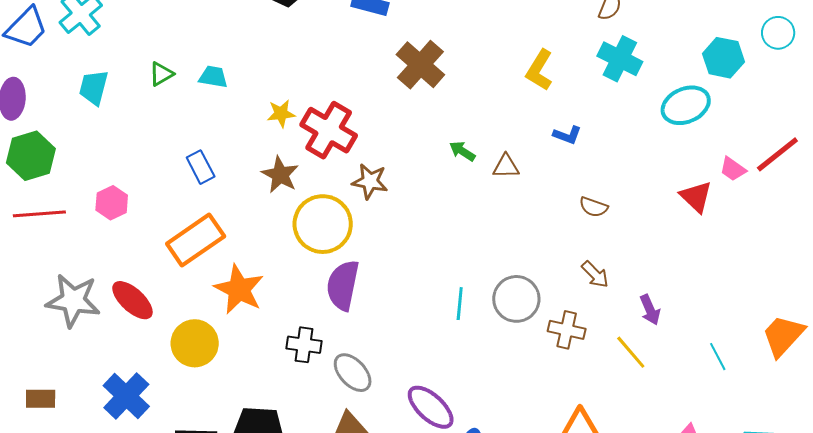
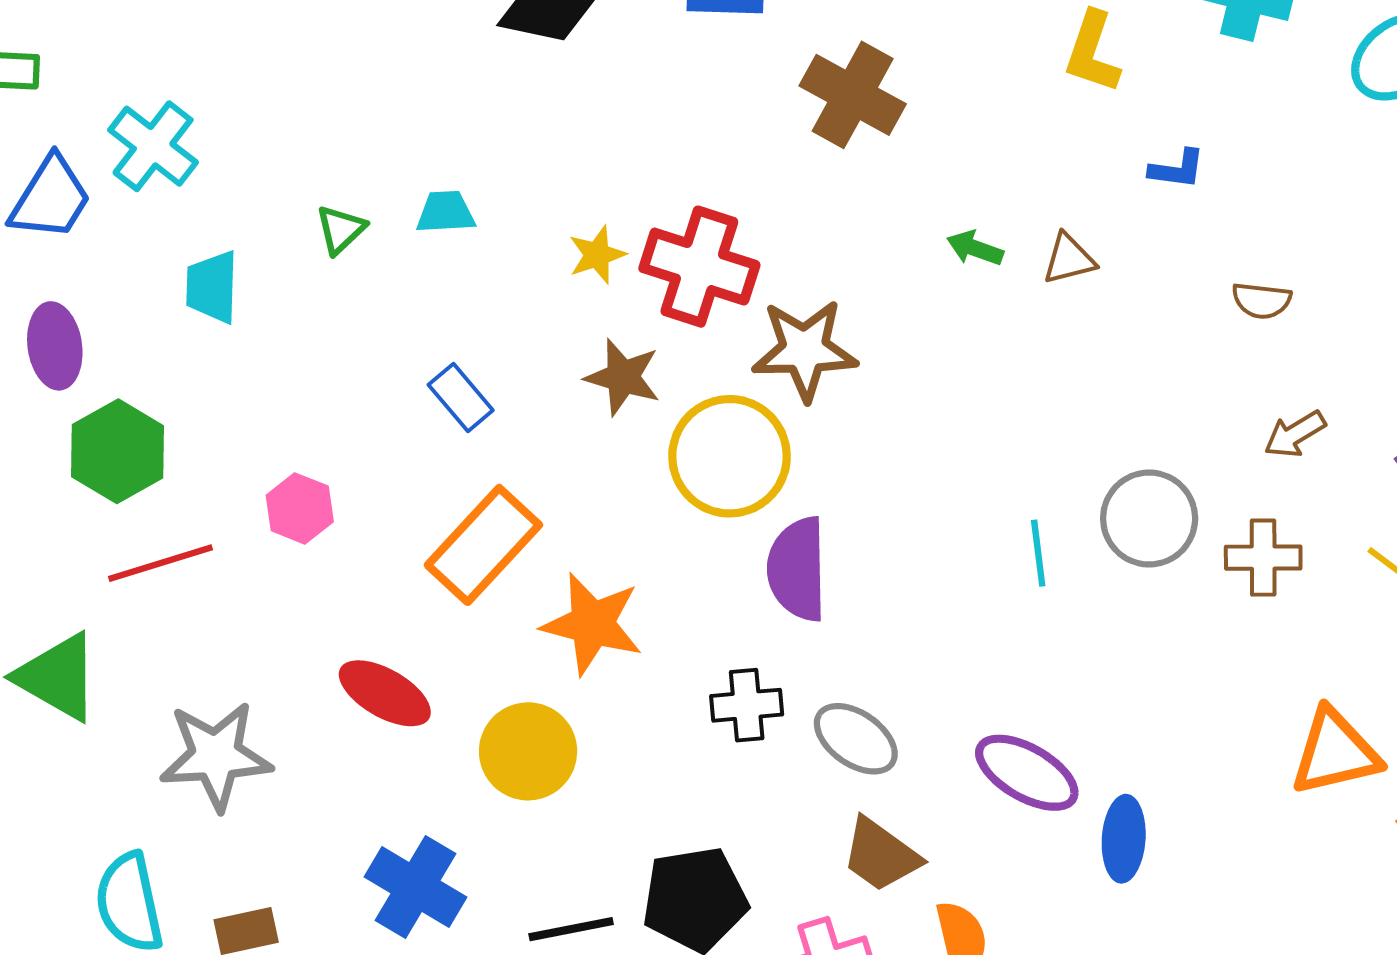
brown star: (370, 181) -> (805, 350), size x1.4
brown arrow: (595, 274) -> (1295, 434), turned 116
gray star: (73, 300) -> (216, 756), moved

